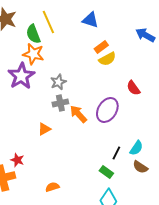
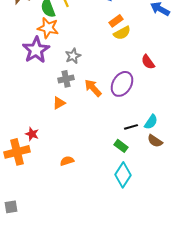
gray cross: (60, 103) -> (66, 79), moved
black line: (116, 153) -> (131, 127), turned 48

